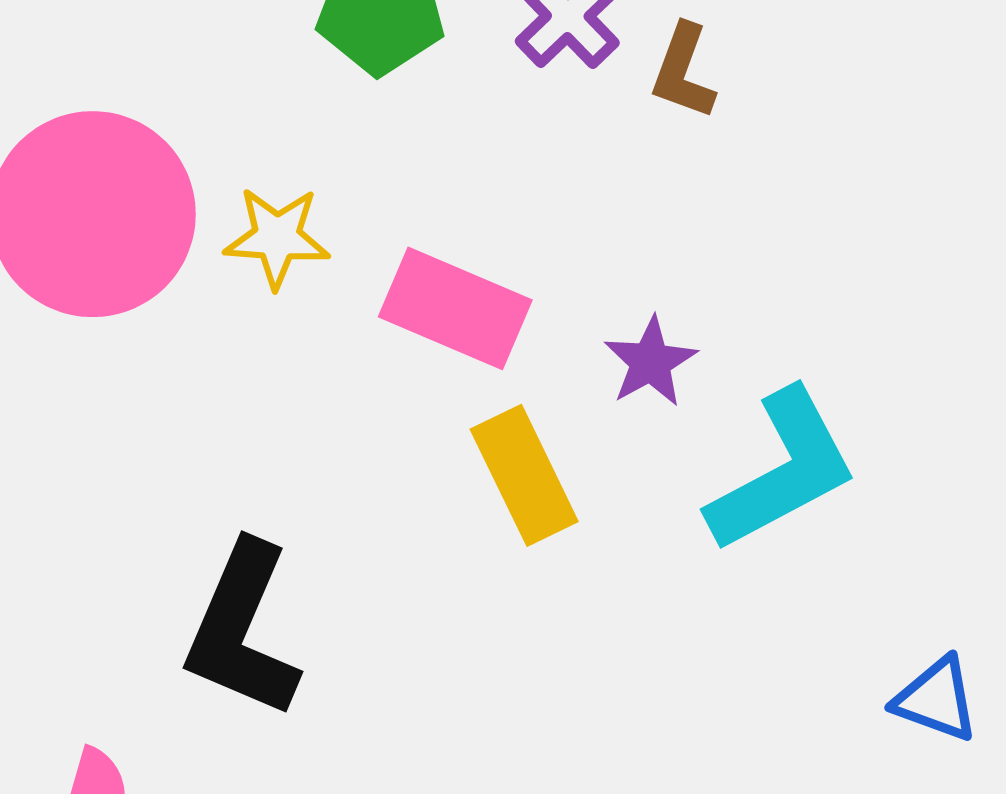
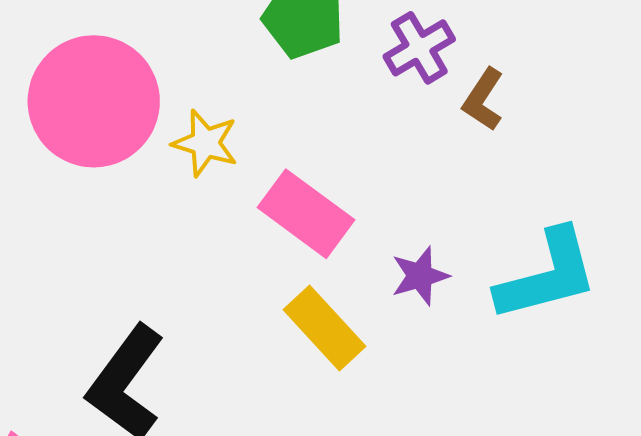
cyan L-shape: (783, 471) -> (547, 275), moved
yellow rectangle: (524, 475) -> (324, 328), turned -30

